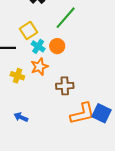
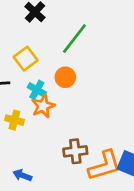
cyan cross: (38, 46) -> (37, 90), moved
brown cross: (65, 86) -> (75, 151), moved

